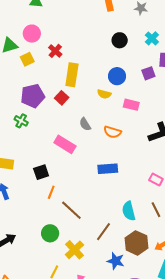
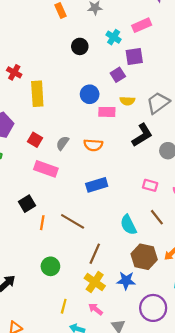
blue circle: (117, 76) -> (90, 94), moved
yellow semicircle: (104, 94) -> (127, 101), moved
red square: (62, 98) -> (35, 140), moved
gray semicircle: (85, 124) -> (63, 143), turned 80
brown line: (71, 210) -> (73, 221), moved
brown line: (104, 232) -> (95, 254), moved
yellow cross: (75, 250) -> (95, 282), moved

